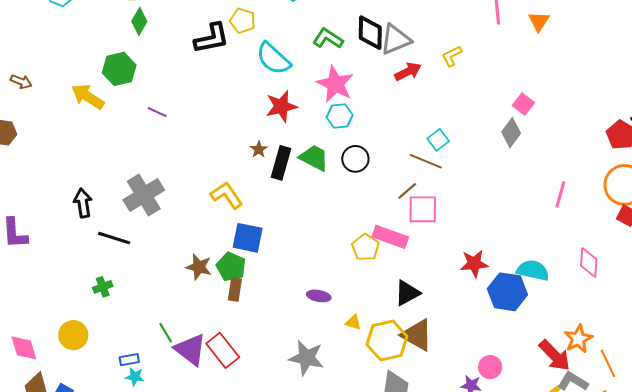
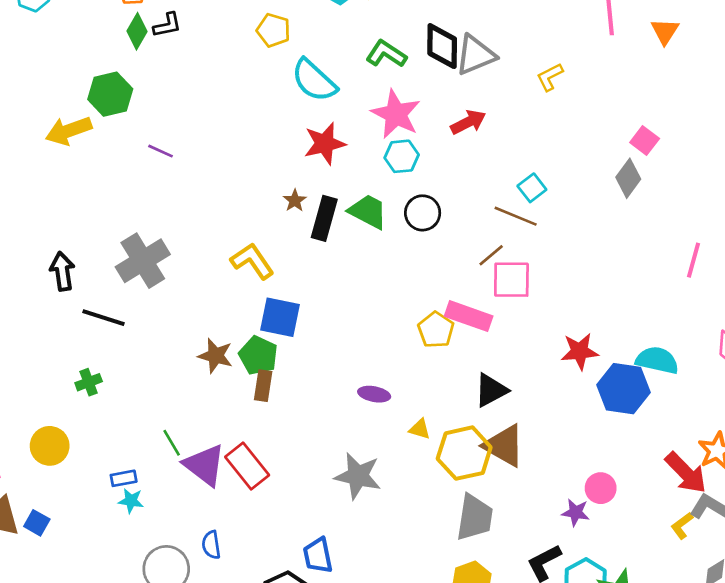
black L-shape: (212, 38) -> (167, 25), moved, size x0.6
red arrow: (408, 72) -> (468, 122), moved
yellow arrow: (88, 97) -> (69, 131), turned -52

